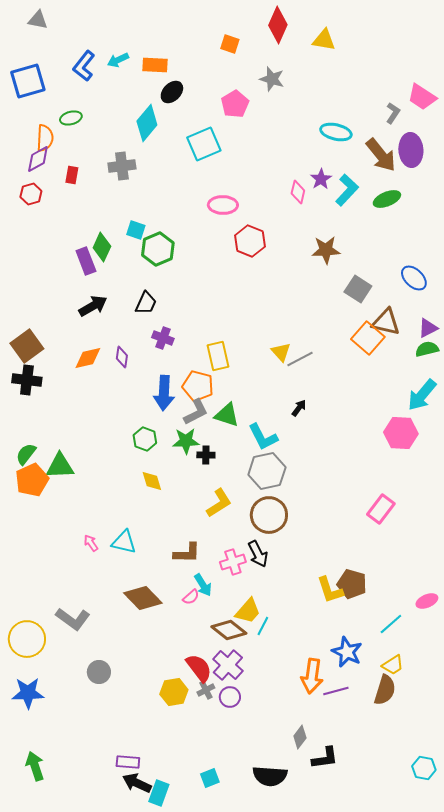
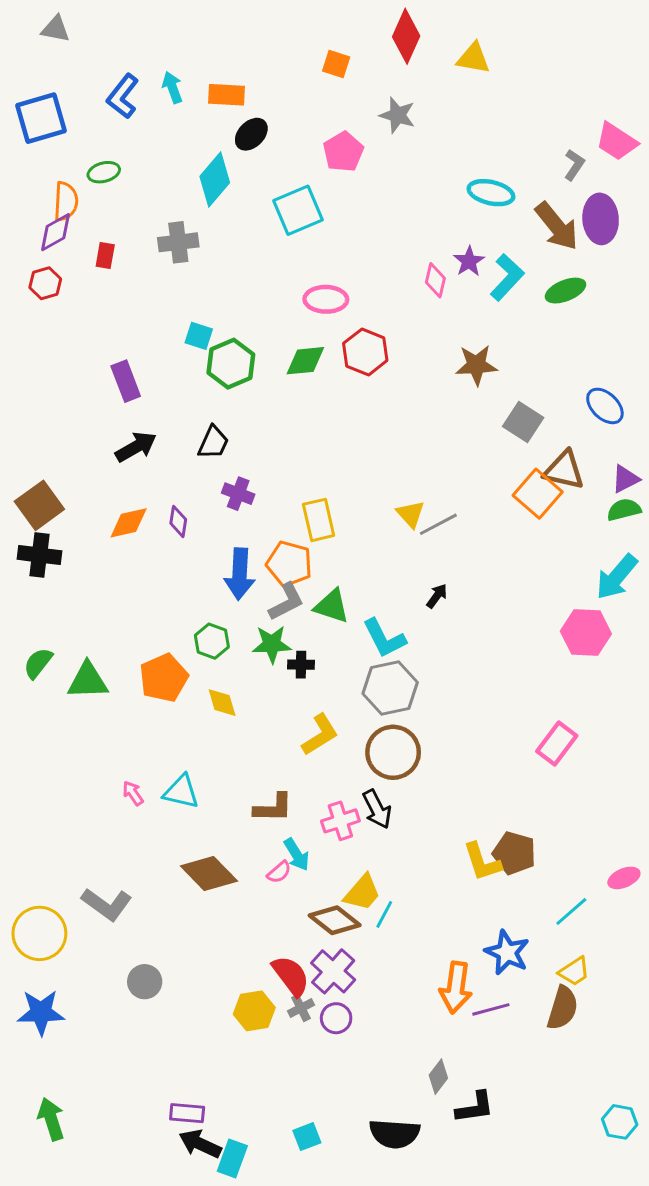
cyan arrow: (118, 60) -> (172, 87), turned 95
green diamond: (102, 247) -> (305, 361), moved, turned 60
orange pentagon: (32, 480) -> (164, 678), moved

